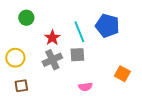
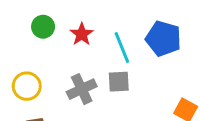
red star: (52, 38) -> (82, 34), moved

